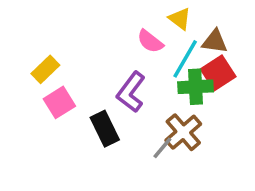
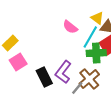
yellow triangle: (180, 19) -> (97, 18), moved
purple L-shape: (131, 92) -> (63, 72), moved

